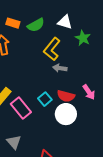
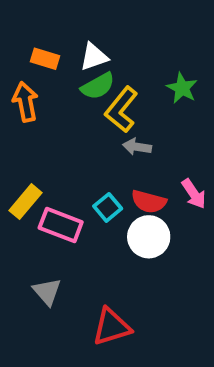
white triangle: (65, 22) -> (94, 57), moved, turned -35
green semicircle: (36, 25) -> (98, 86), moved
pink rectangle: (21, 108) -> (61, 225), turned -30

